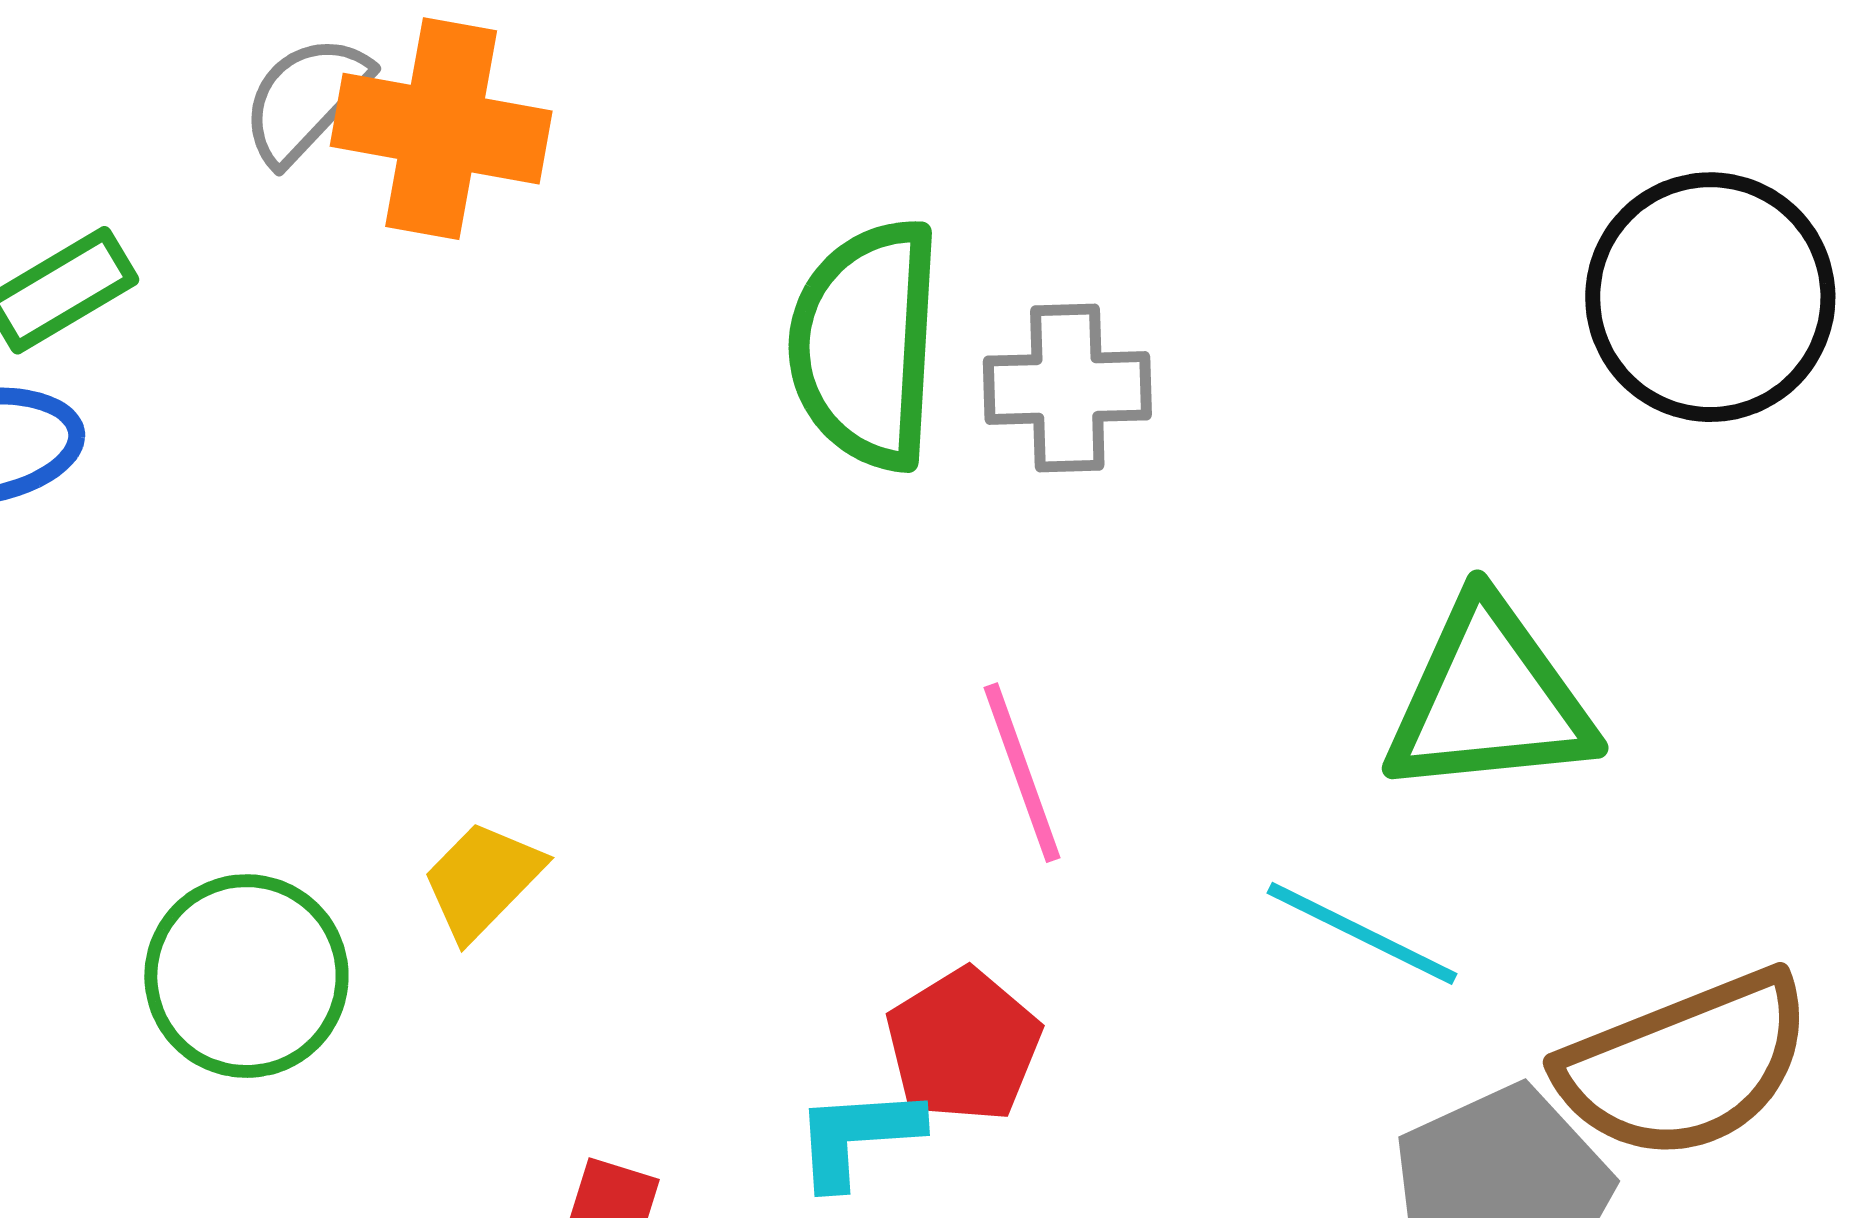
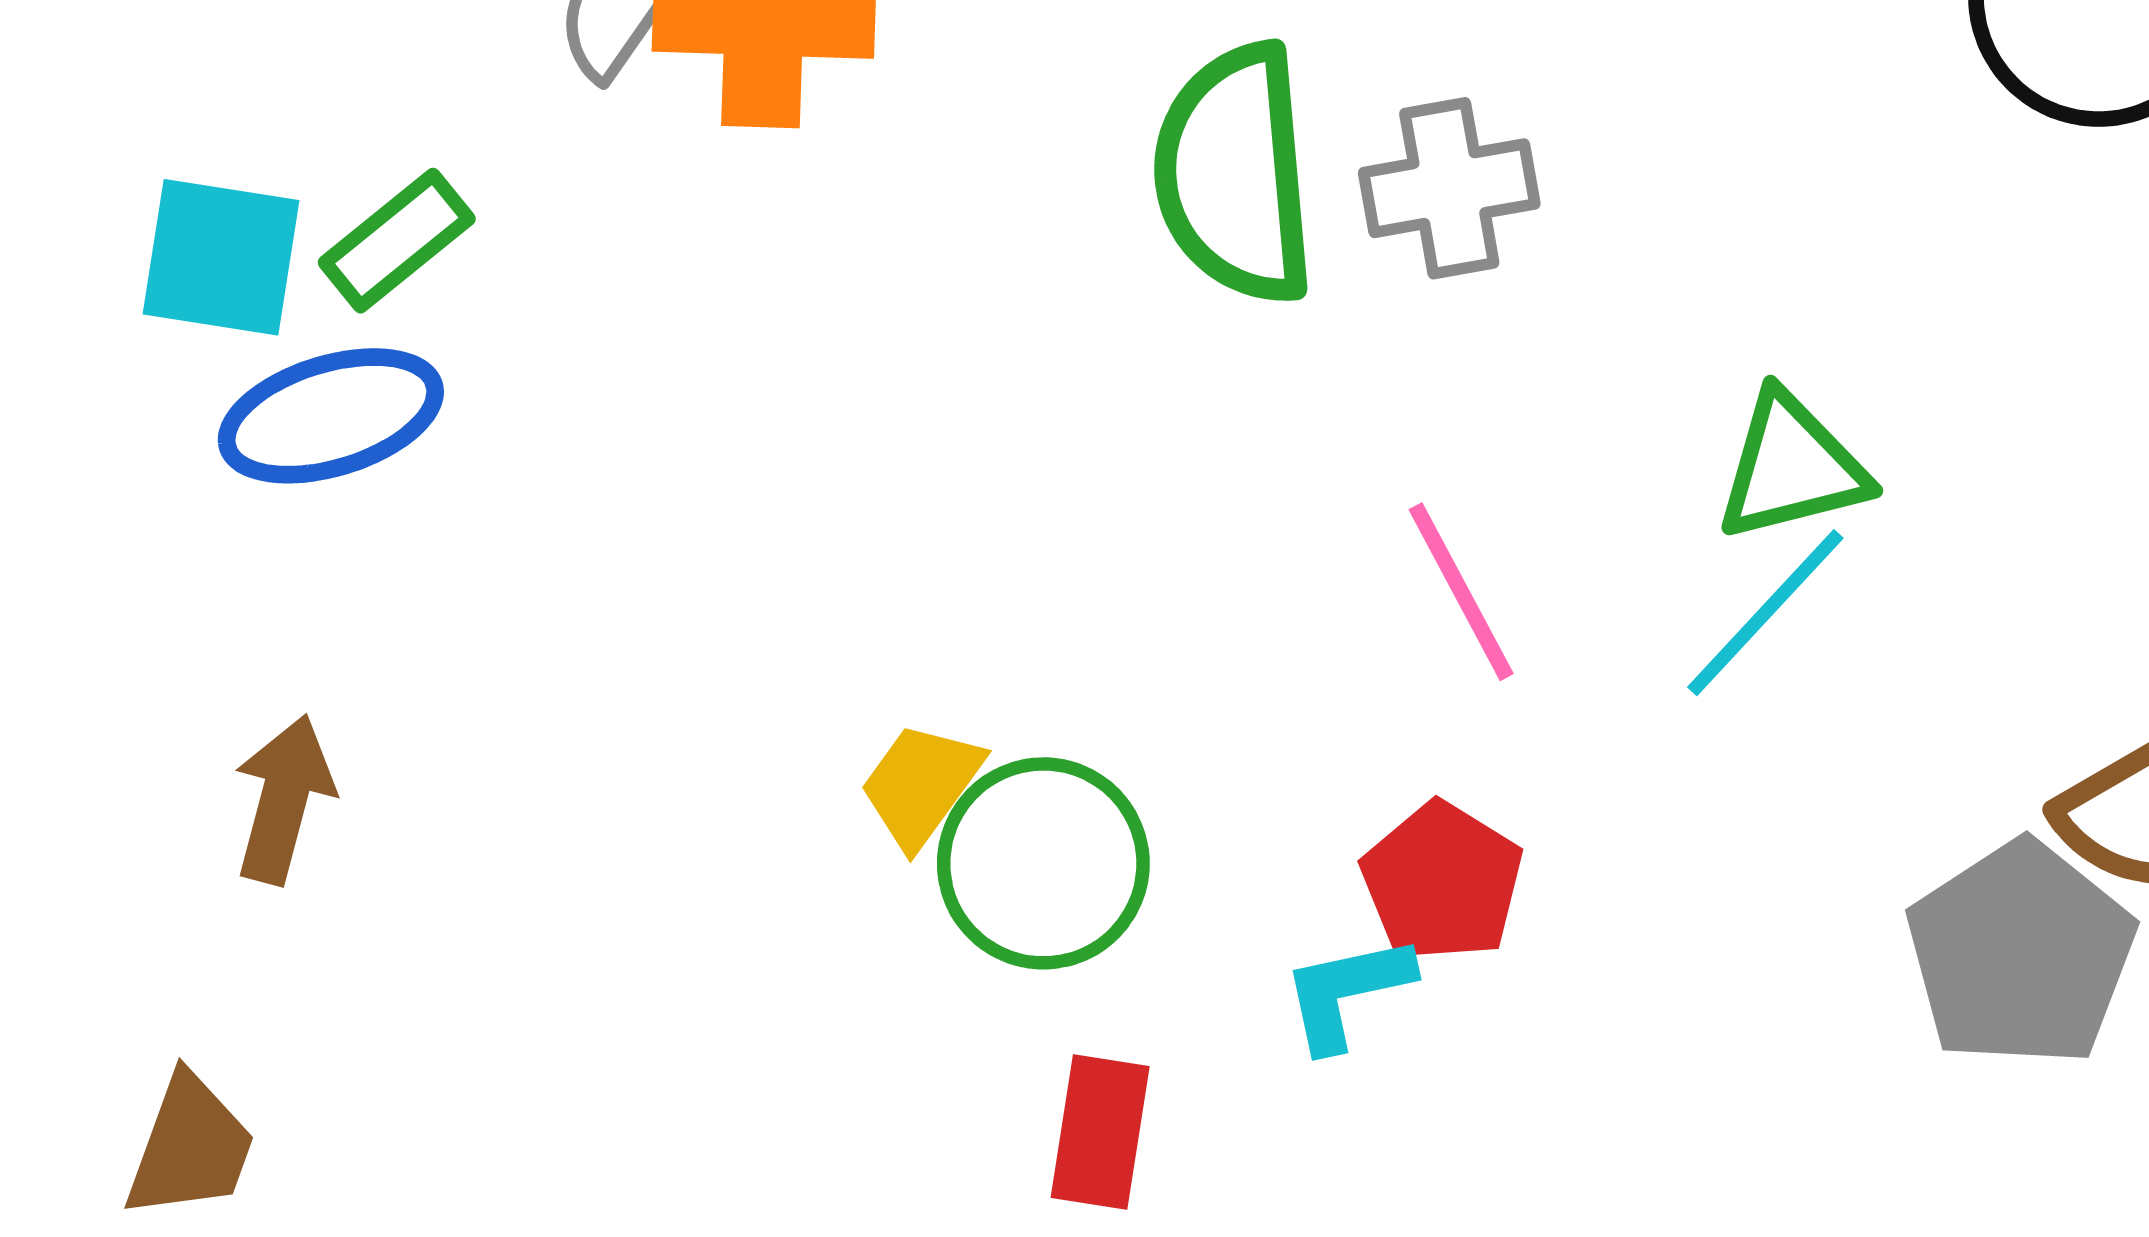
green triangle: (1489, 699) -> (1792, 467), moved, size x0.7
cyan line: (1362, 933) -> (1765, 613), moved, turned -65
green circle: (246, 976) -> (1043, 863), moved

